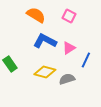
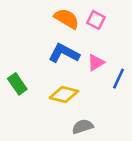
orange semicircle: (36, 15) -> (67, 19), moved
gray semicircle: (67, 79) -> (83, 126), moved

